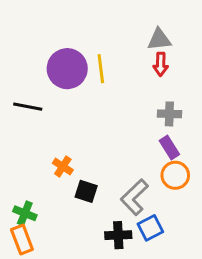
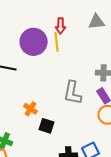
red arrow: (161, 64) -> (61, 26), moved
gray L-shape: (134, 197) -> (73, 93), moved, turned -35

